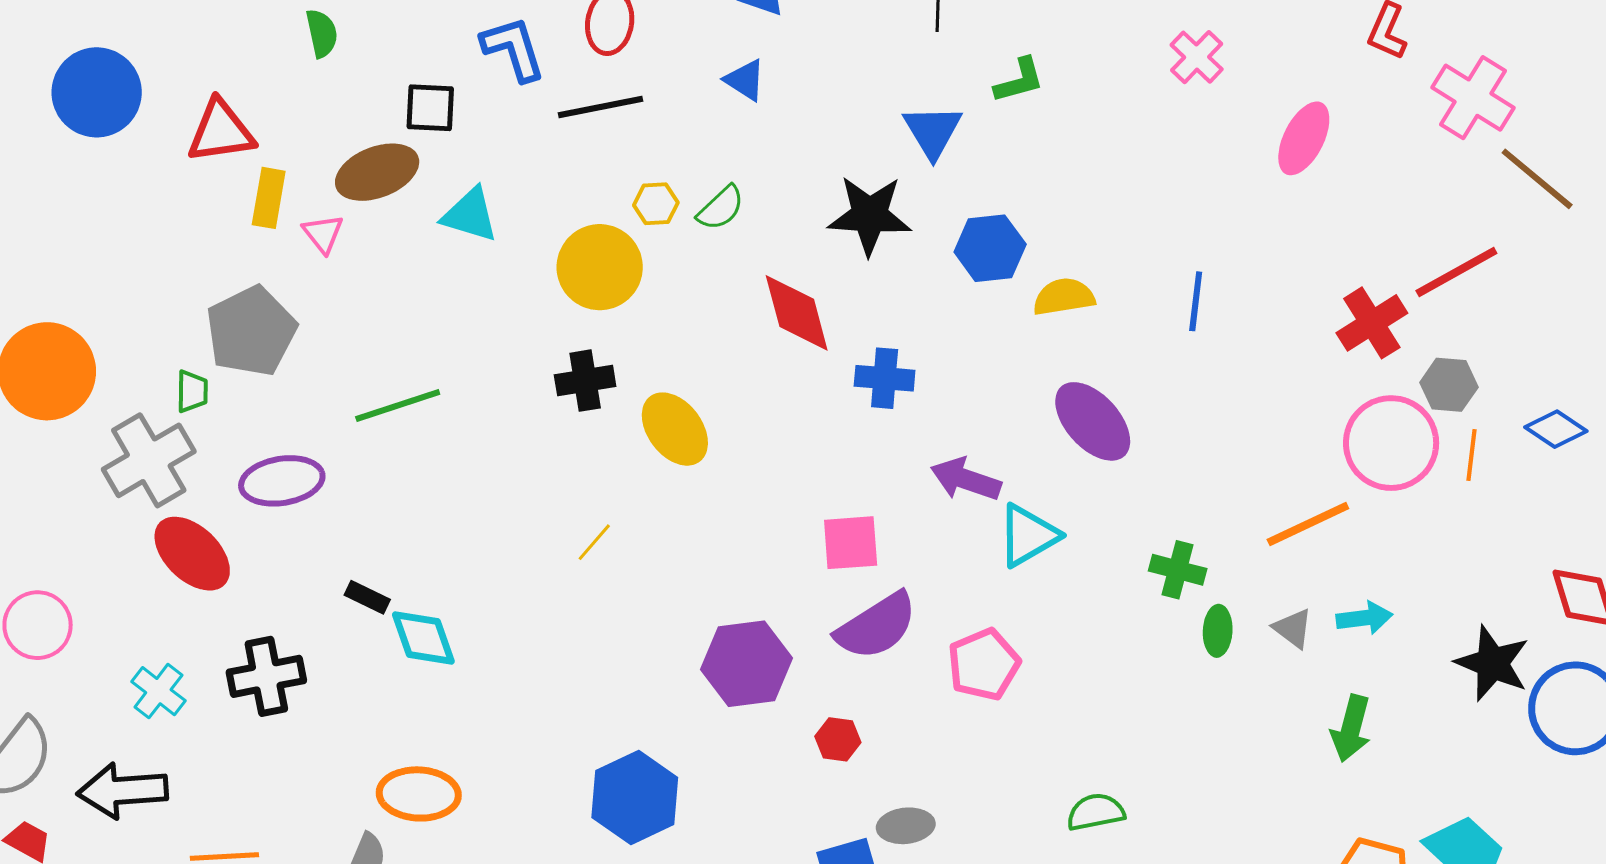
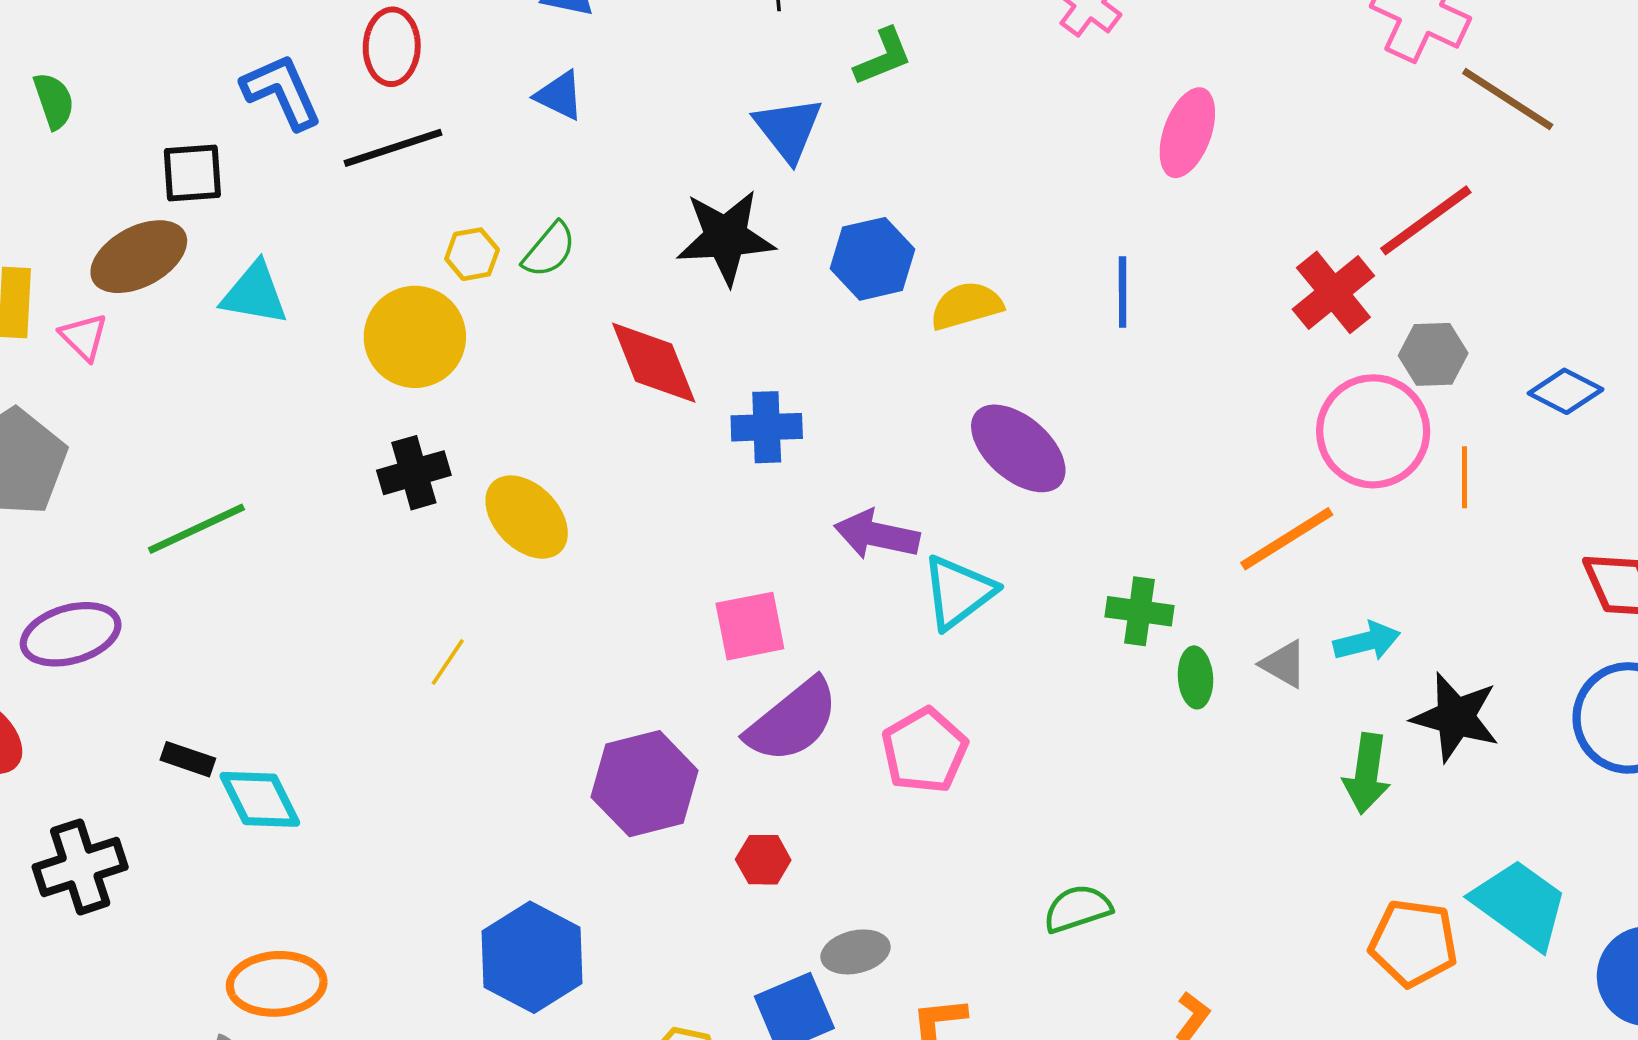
pink ellipse: (1304, 138) -> (1187, 133), moved
orange line: (1472, 455) -> (1465, 477), moved
black star: (1492, 663) -> (1456, 717), moved

